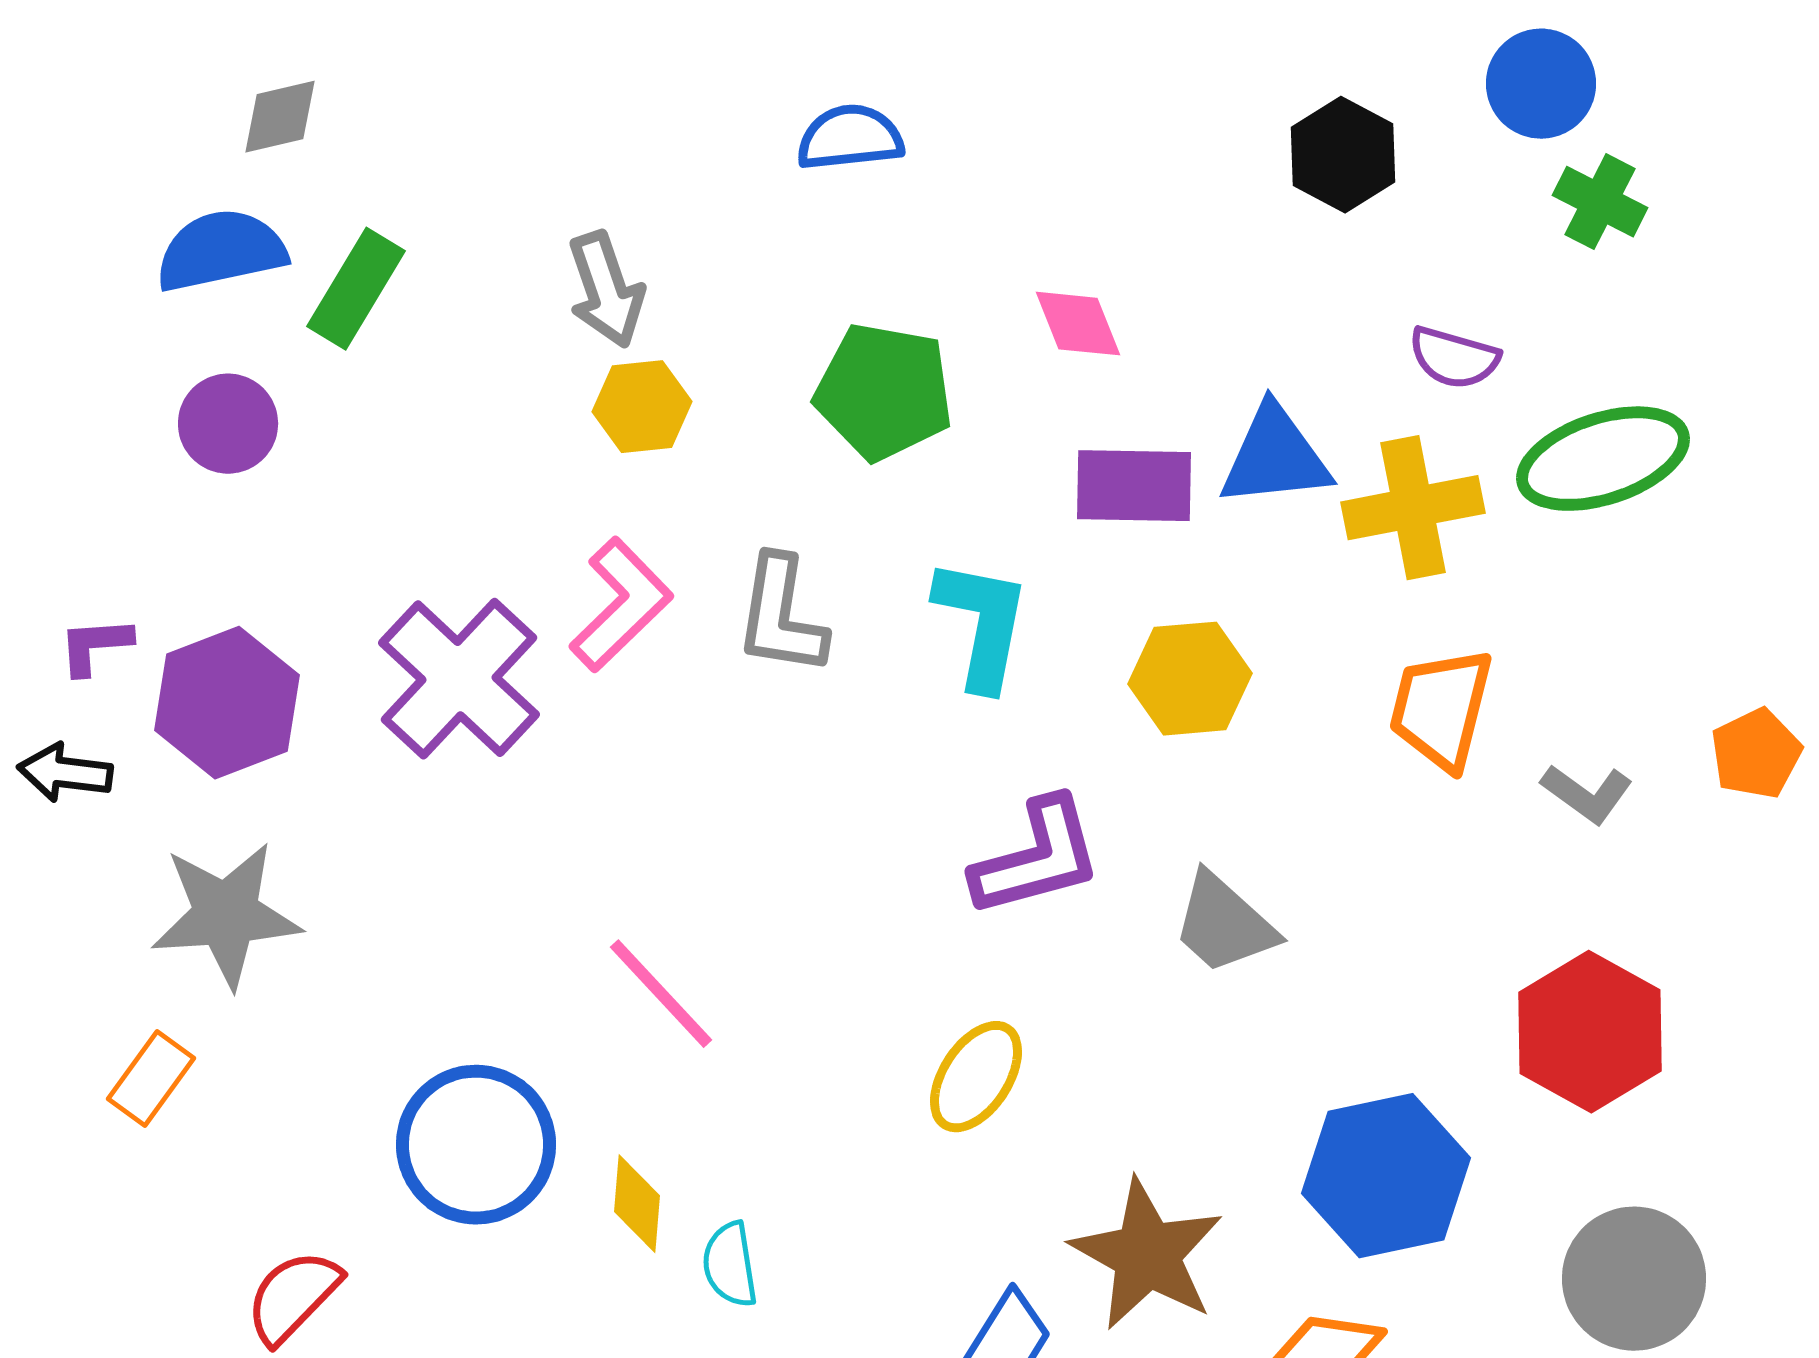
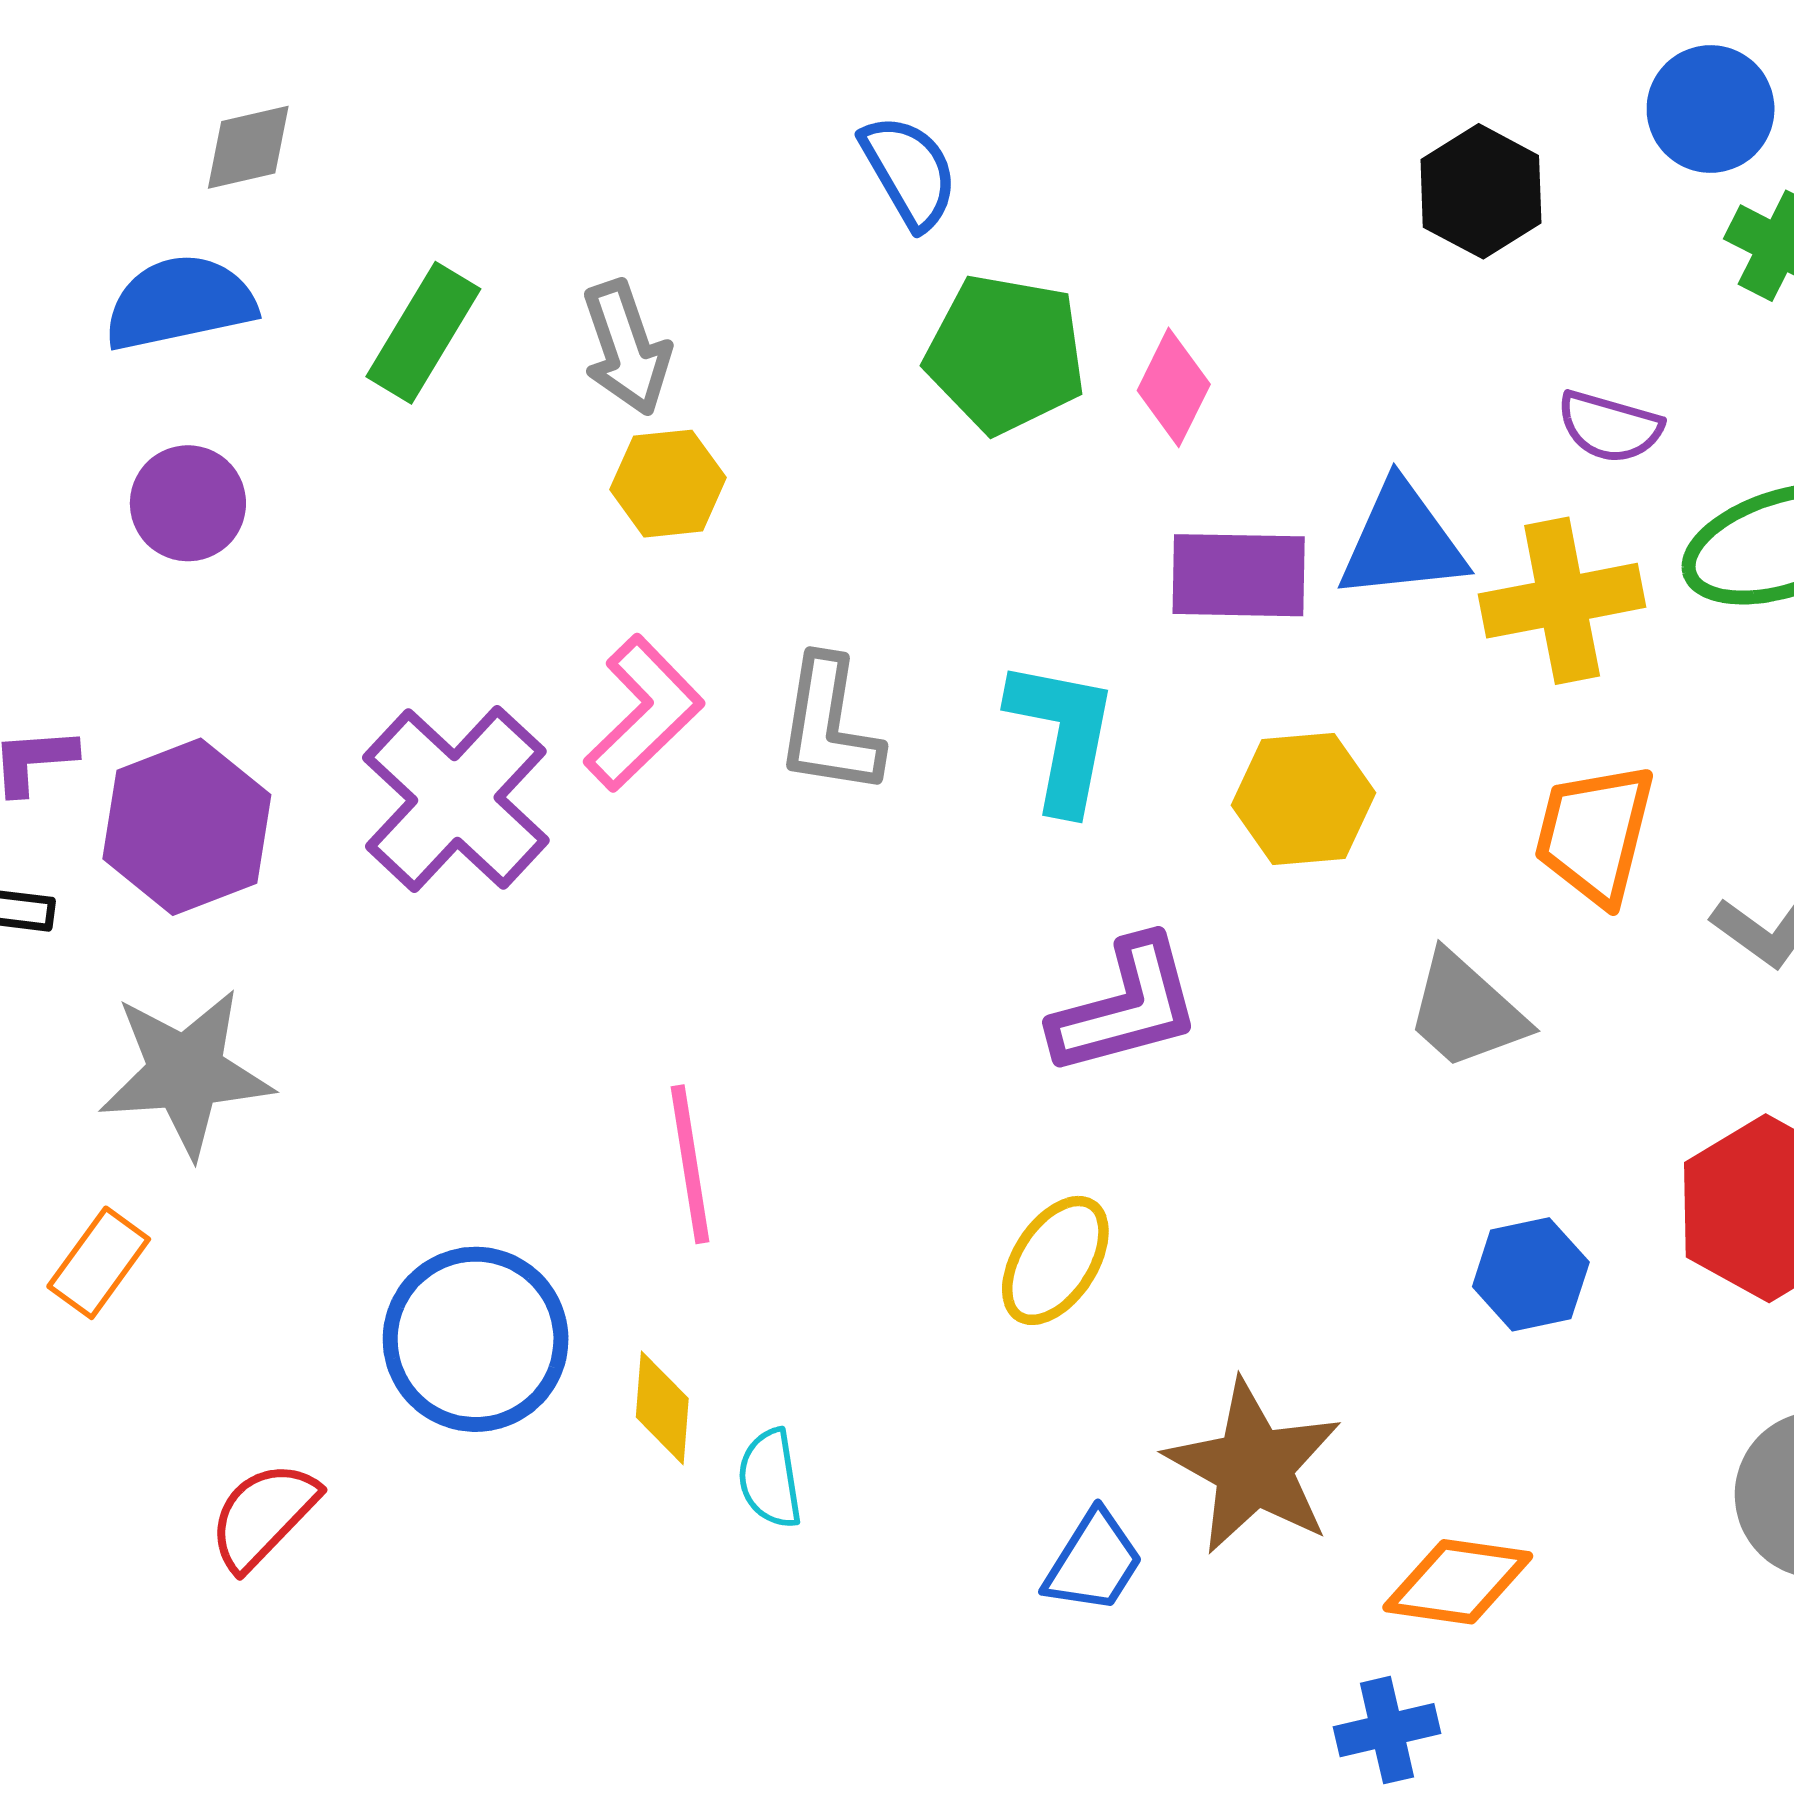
blue semicircle: (850, 138) -> (909, 172), turned 66
green rectangle: (356, 289) -> (423, 333), moved
pink diamond: (1078, 324) -> (1174, 387), turned 48
green pentagon: (884, 392) -> (1005, 354), moved
gray trapezoid: (1224, 924) -> (1466, 1011), moved
pink line: (661, 994) -> (690, 1164), turned 34
blue hexagon: (1386, 1176) -> (1531, 1274), moved, size x0.6

